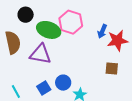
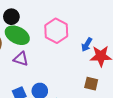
green ellipse: (49, 30) -> (17, 35), moved
purple triangle: (41, 54) -> (21, 59), size x0.7

